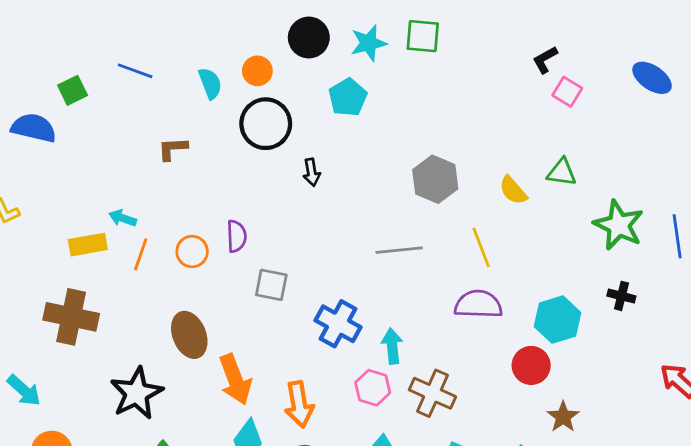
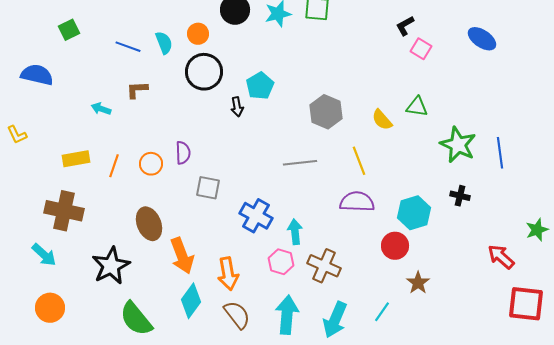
blue line: (135, 71) -> (128, 47), moved
green square: (73, 90) -> (69, 30), moved
cyan pentagon: (348, 97) -> (260, 86), moved
cyan arrow: (123, 218) -> (101, 109), moved
cyan arrow: (24, 390) -> (44, 255), moved

